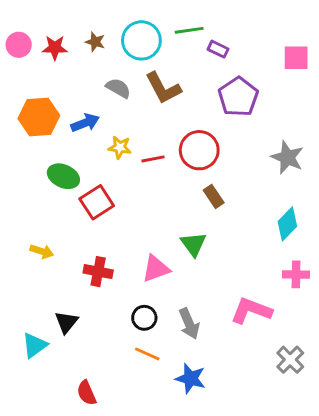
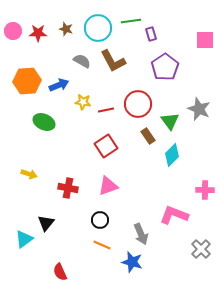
purple rectangle: (218, 49) -> (151, 34), turned 48
red square: (97, 202) -> (106, 146), moved
cyan diamond: (287, 224) -> (172, 155), moved
green triangle: (193, 244) -> (170, 121), moved
gray arrow: (189, 324) -> (141, 234), moved

